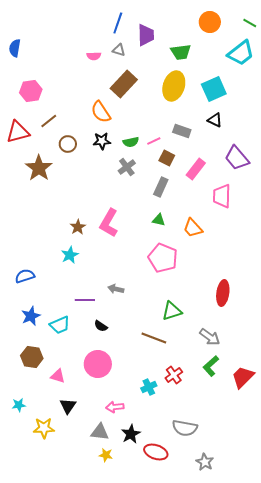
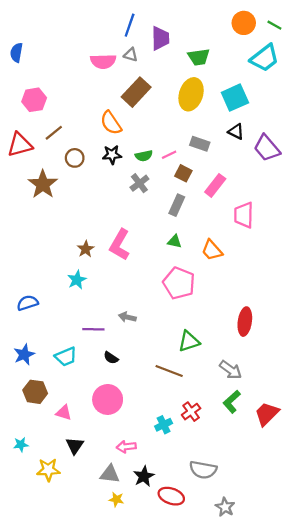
orange circle: (210, 22) -> (244, 23), moved
pink semicircle: (94, 56) -> (103, 61), size x1.6
purple trapezoid: (237, 158) -> (267, 148), moved
blue star: (31, 316) -> (24, 354), moved

